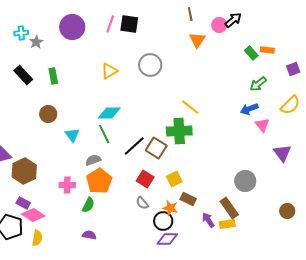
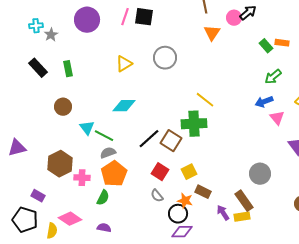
green line: (104, 134) -> (104, 136), moved, turned -36
brown hexagon: (24, 171) -> (60, 164), moved
pink diamond: (33, 215) -> (70, 219), moved

